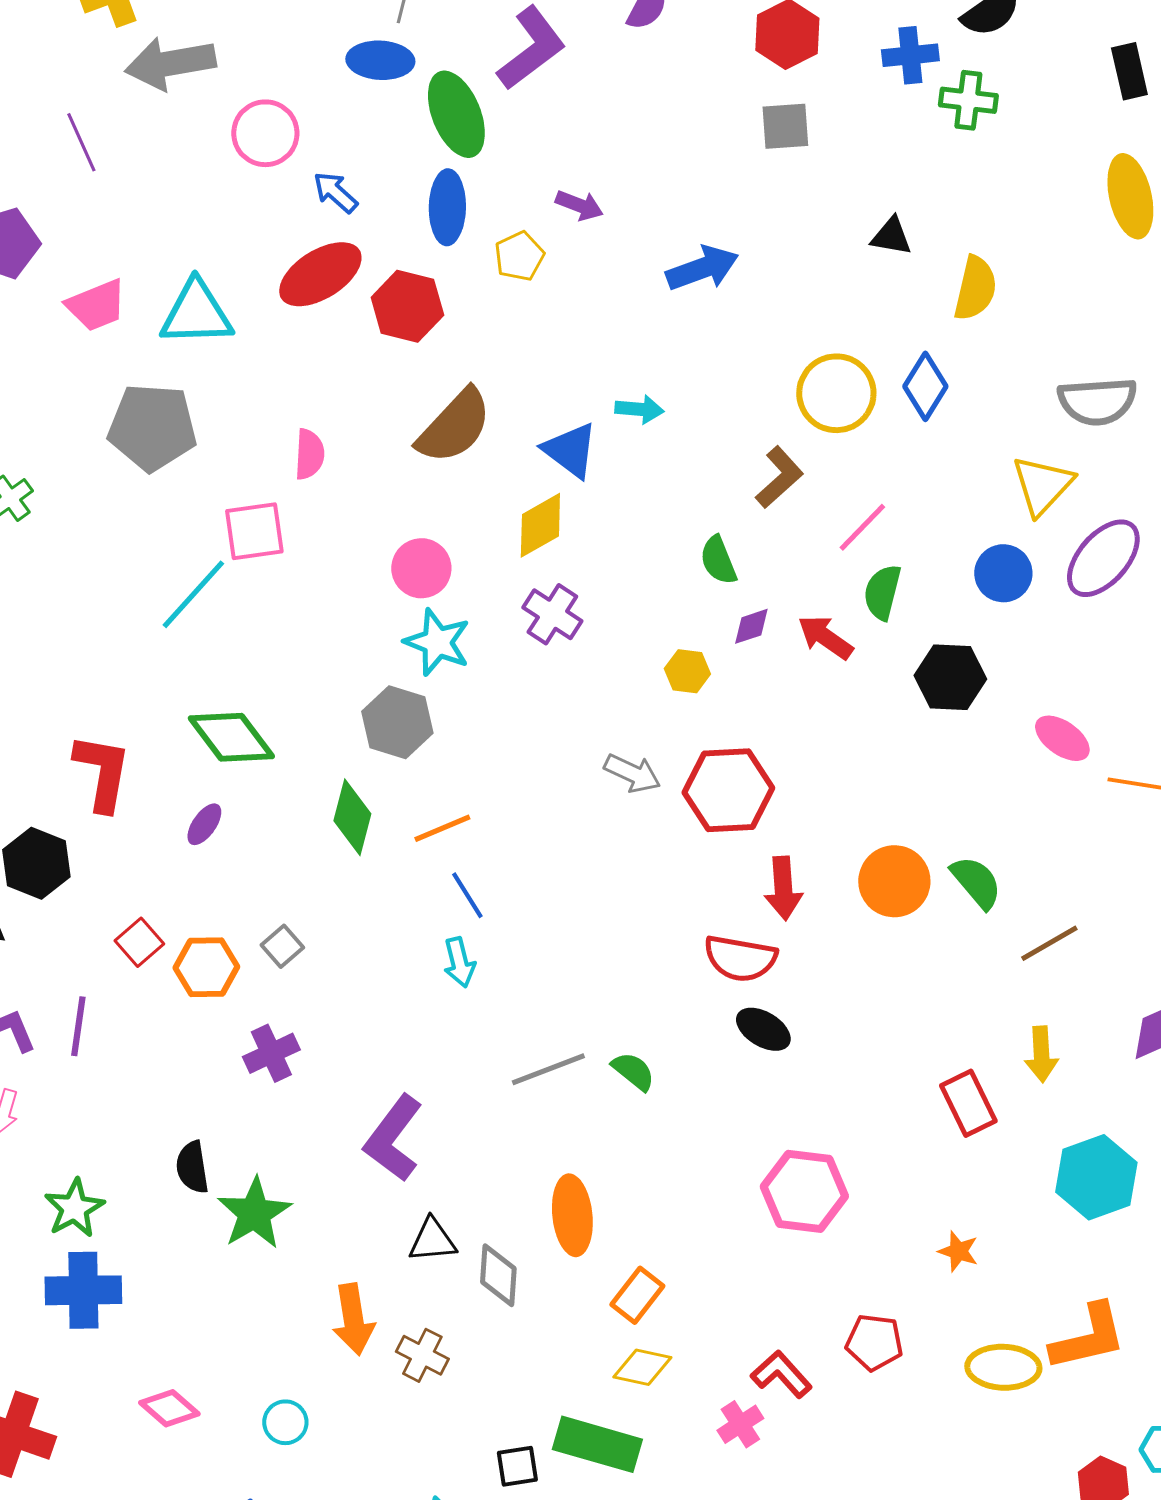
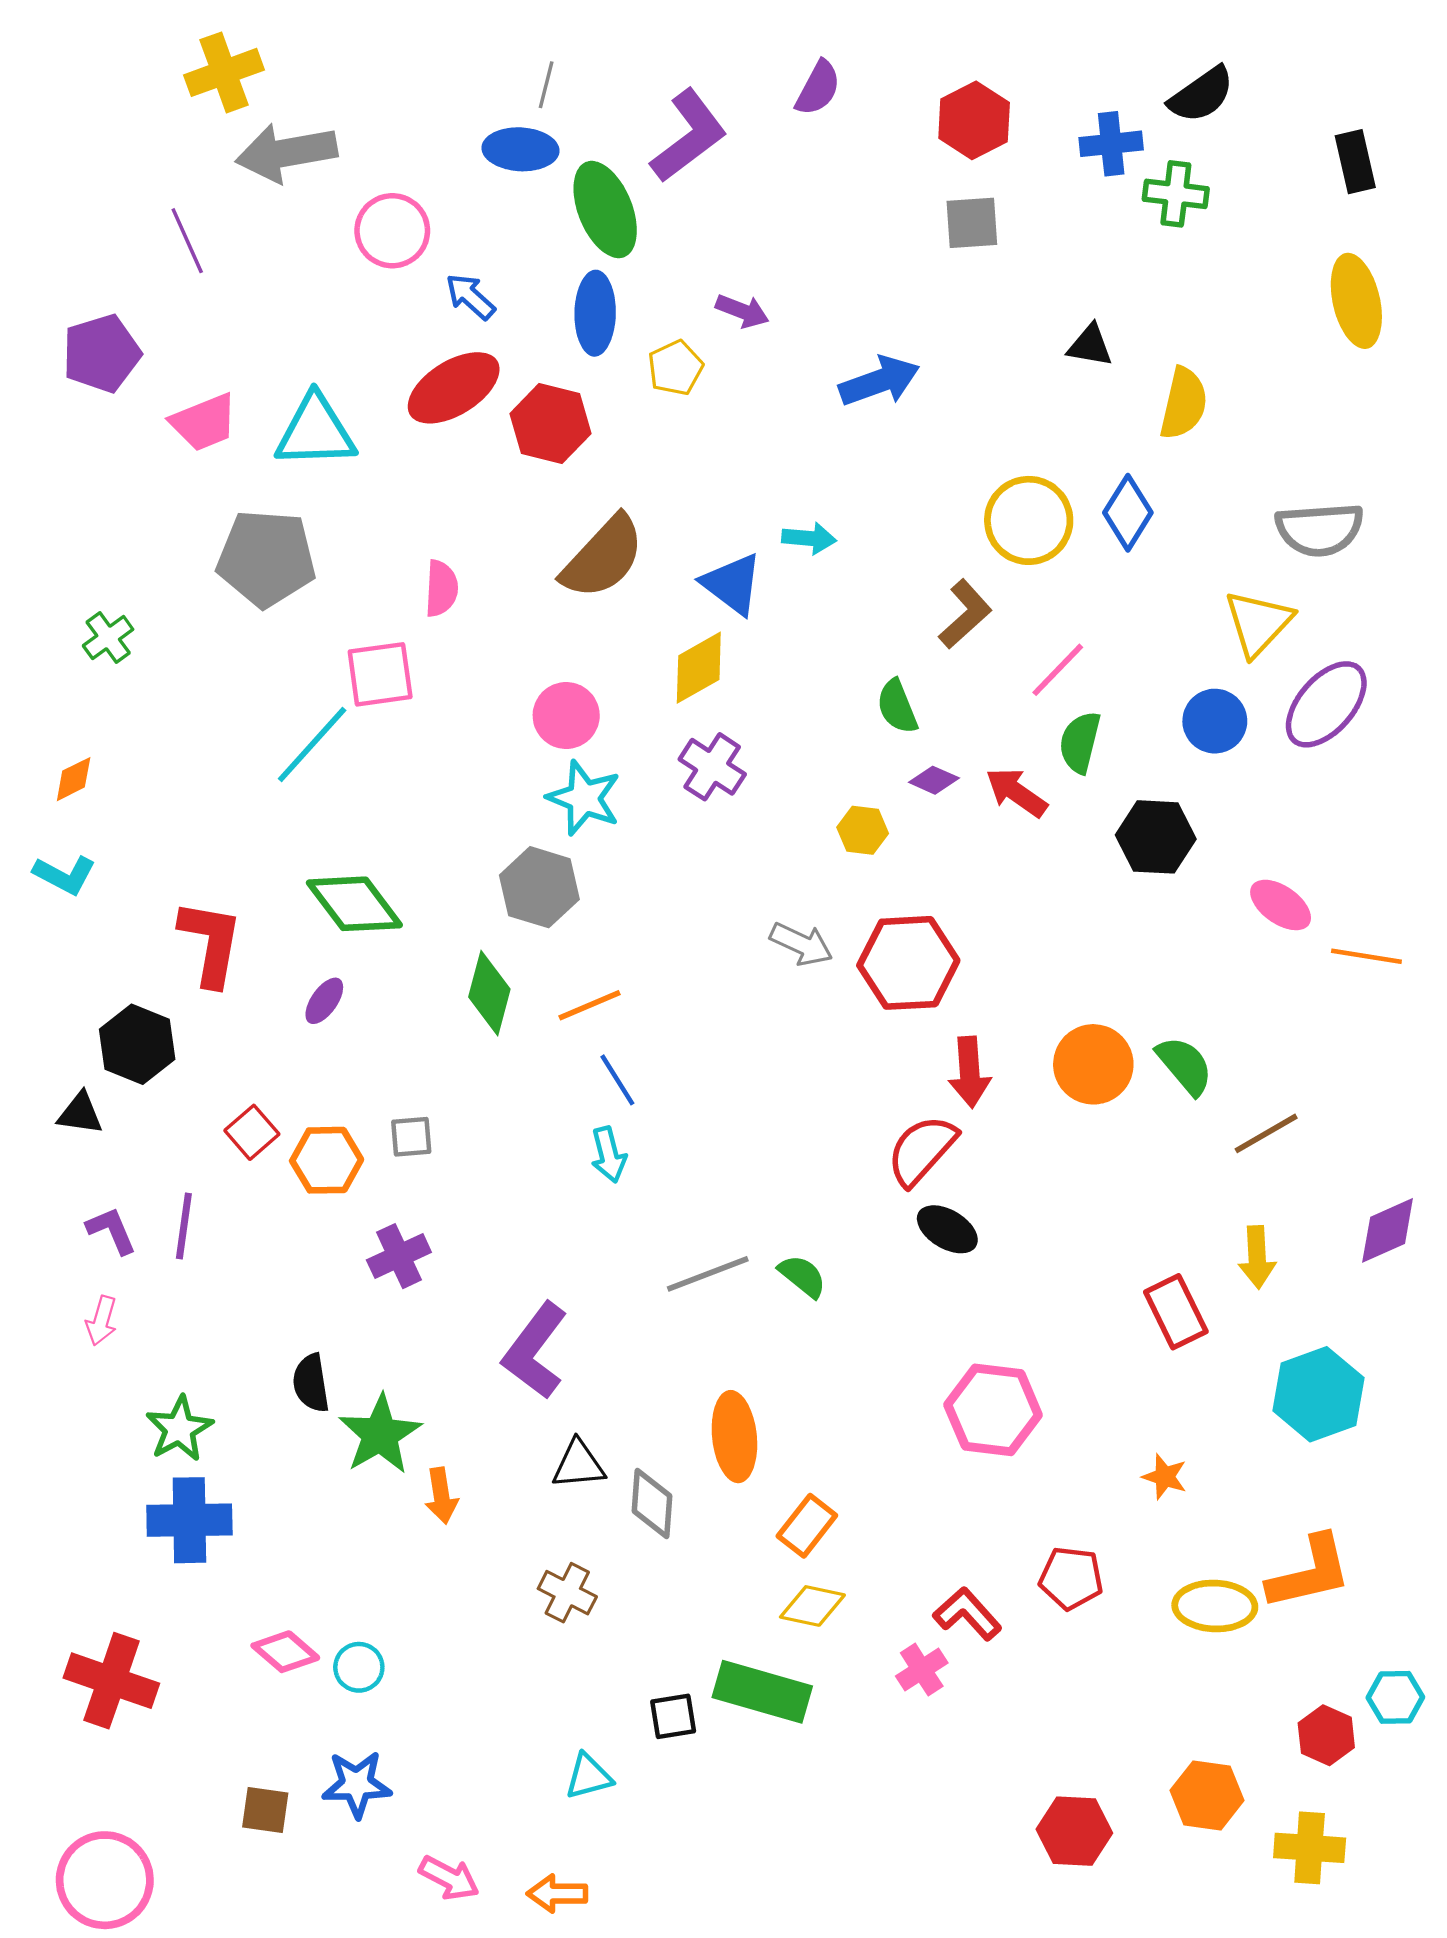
purple diamond: (751, 626) -> (934, 780), turned 42
gray square: (282, 946) -> (411, 1137), turned 36
red semicircle: (740, 958) -> (922, 1150), turned 122
orange arrow: (353, 1319) -> (441, 1496), moved, size x0.7
cyan circle: (285, 1422) -> (359, 1667), moved

